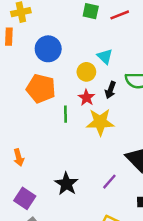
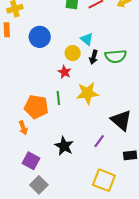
orange pentagon: (41, 89) -> (36, 107), moved
black arrow: (110, 90) -> (94, 57), moved
red star: (87, 98) -> (65, 72), moved
green line: (65, 114) -> (58, 98), moved

